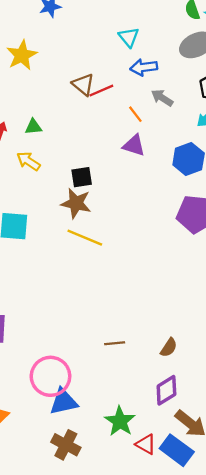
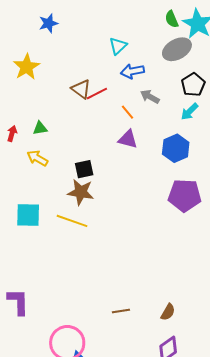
cyan triangle: (129, 37) -> (118, 46), turned 30
yellow line: (85, 238) -> (72, 221), moved

